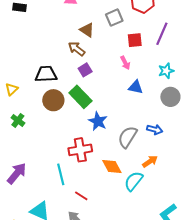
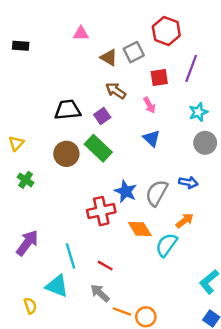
brown triangle: (87, 30) -> (109, 58), moved
brown arrow: (77, 49) -> (116, 91), moved
black trapezoid: (46, 74) -> (68, 110), moved
blue triangle: (136, 87) -> (152, 138), moved, turned 35
blue star: (98, 121) -> (126, 191), moved
cyan line: (61, 174) -> (70, 256), moved

